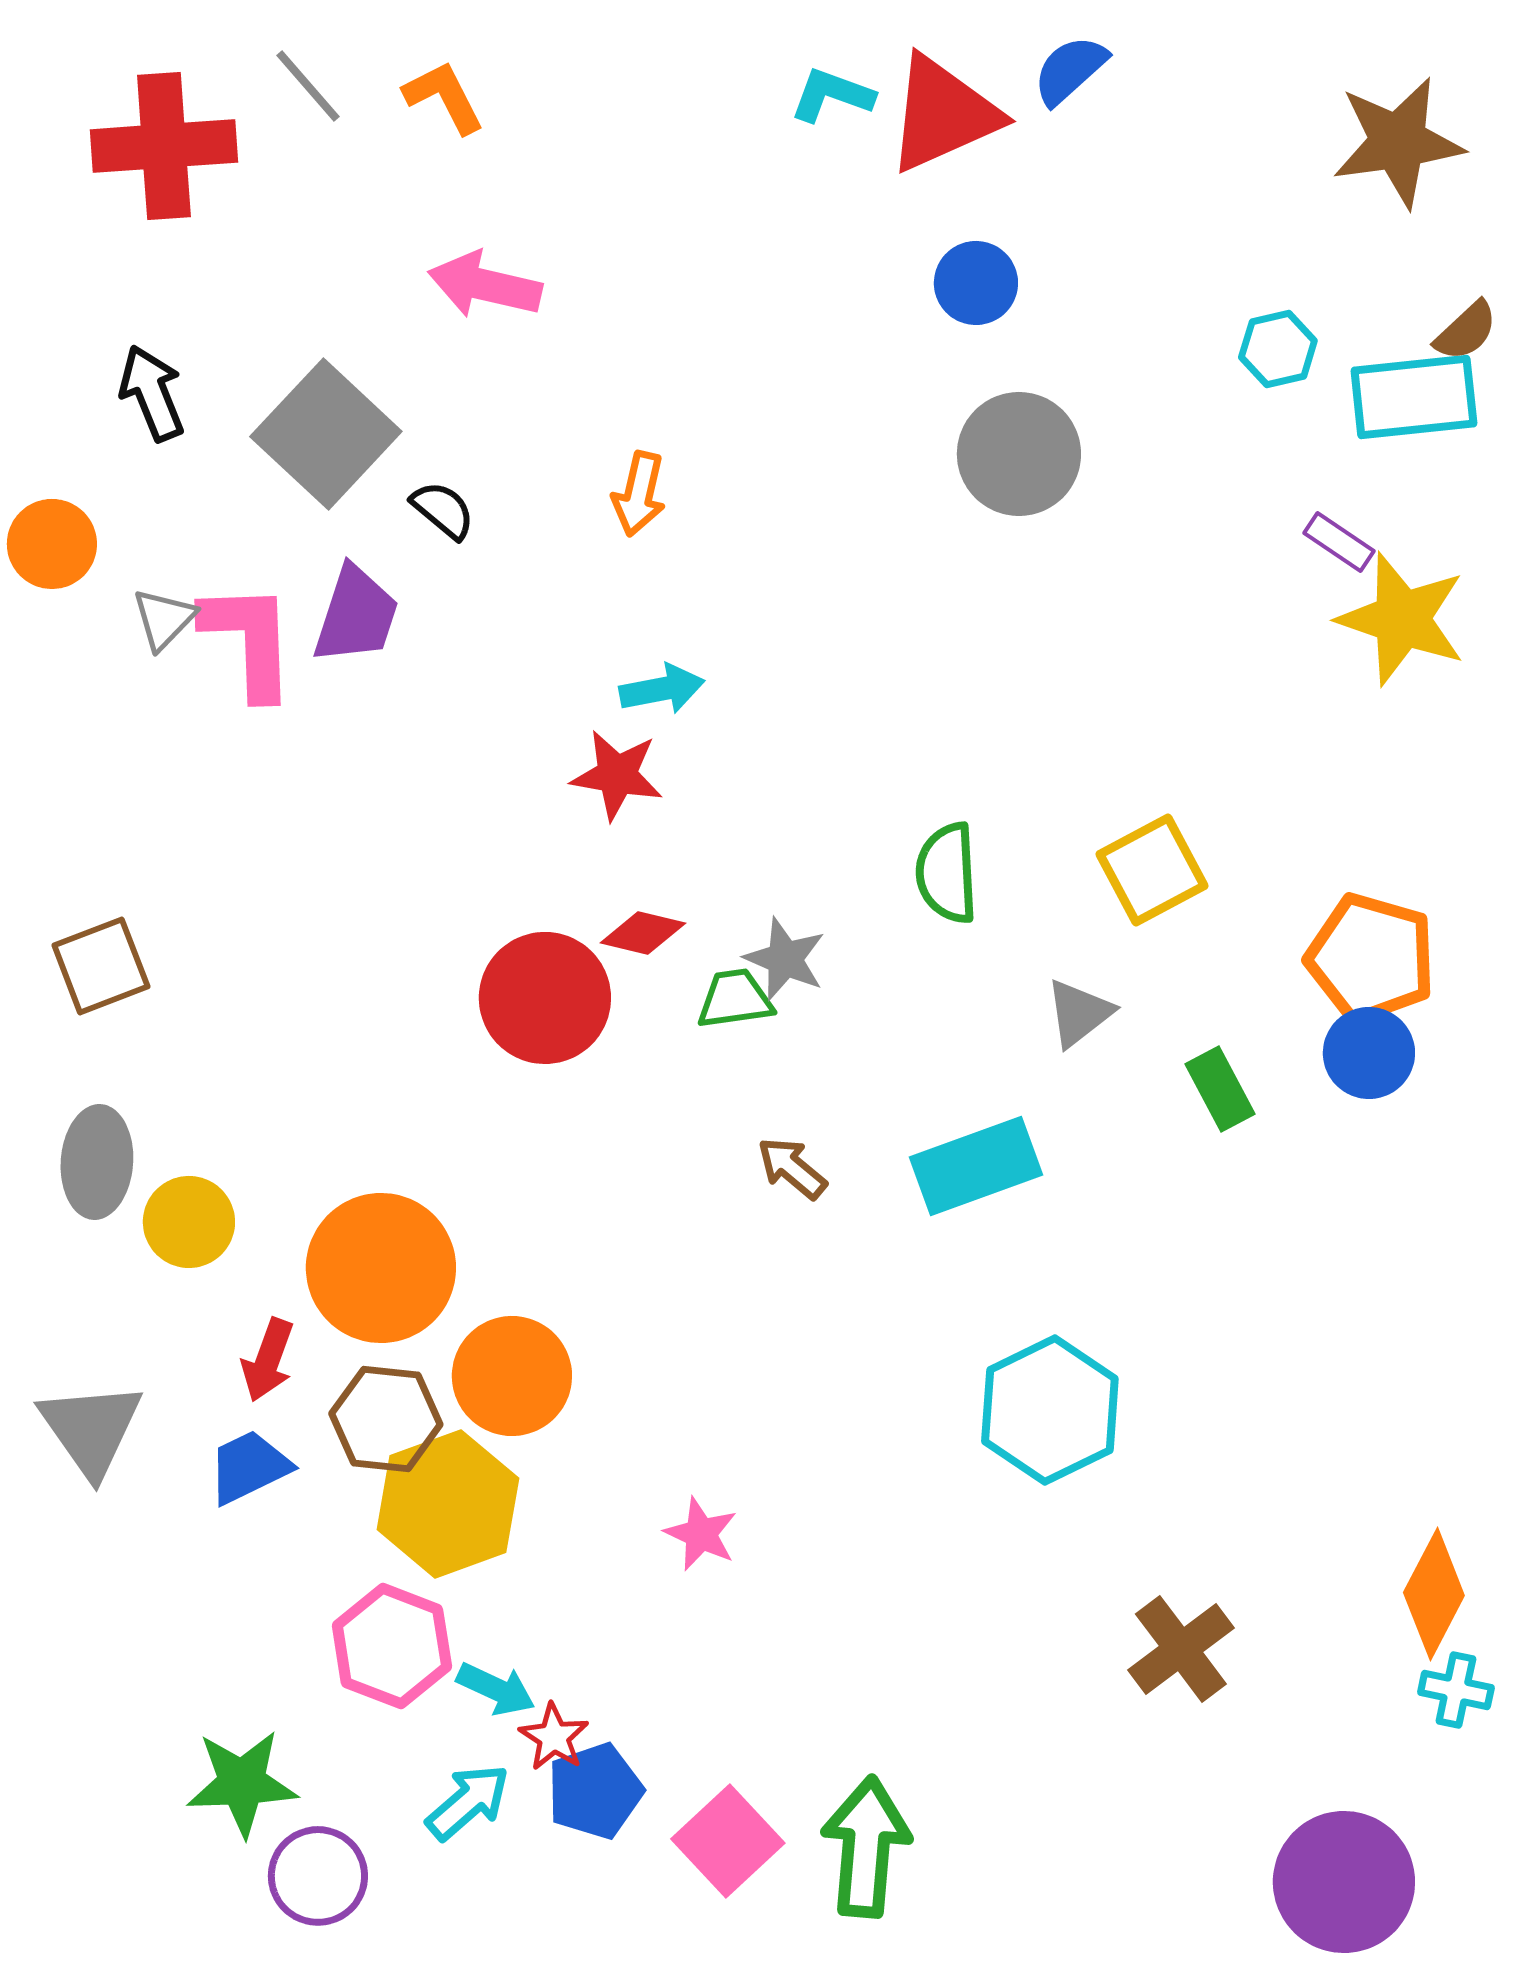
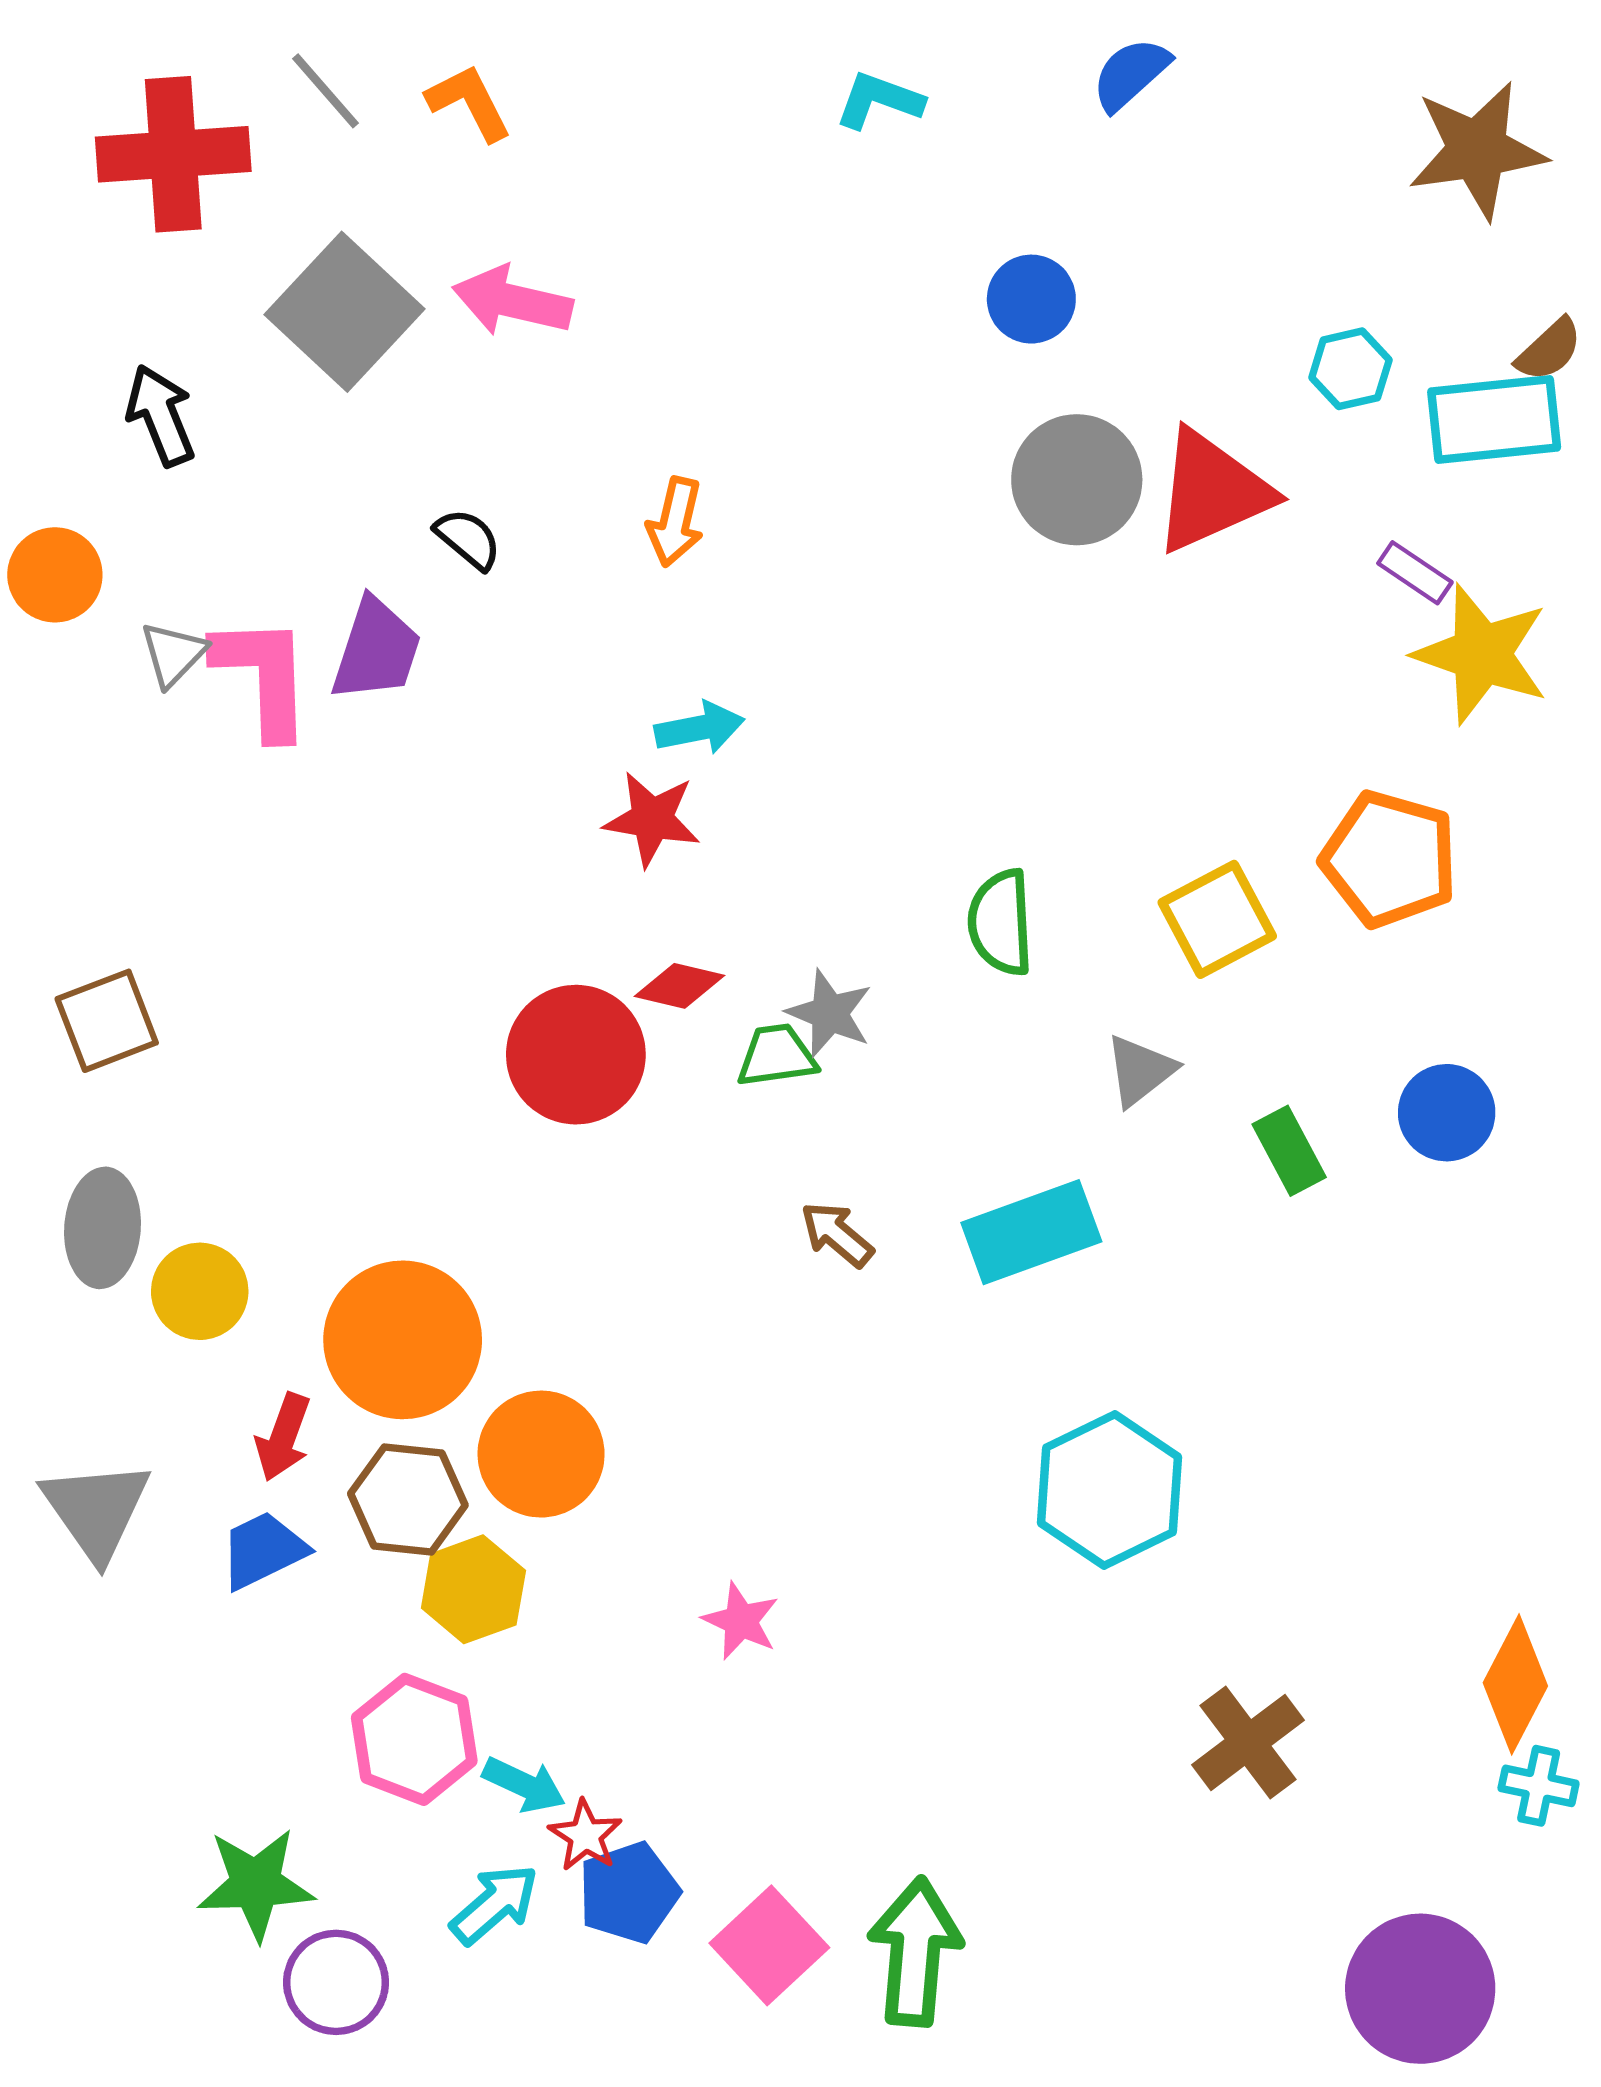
red triangle: (943, 114) -> (1212, 491), moved
gray square: (326, 434) -> (344, 312), moved
orange pentagon: (1371, 958) -> (1390, 859), moved
yellow hexagon: (448, 1504) -> (473, 1589), size x0.7

